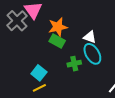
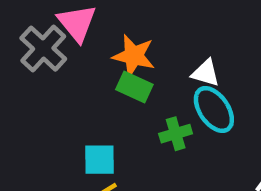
orange star: (58, 27) -> (134, 56), turned 30
cyan square: (39, 73) -> (100, 160), turned -35

